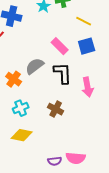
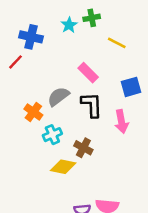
blue square: (87, 46) -> (131, 87), moved
cyan cross: (21, 108) -> (52, 135), moved
yellow diamond: (22, 135) -> (63, 167), moved

